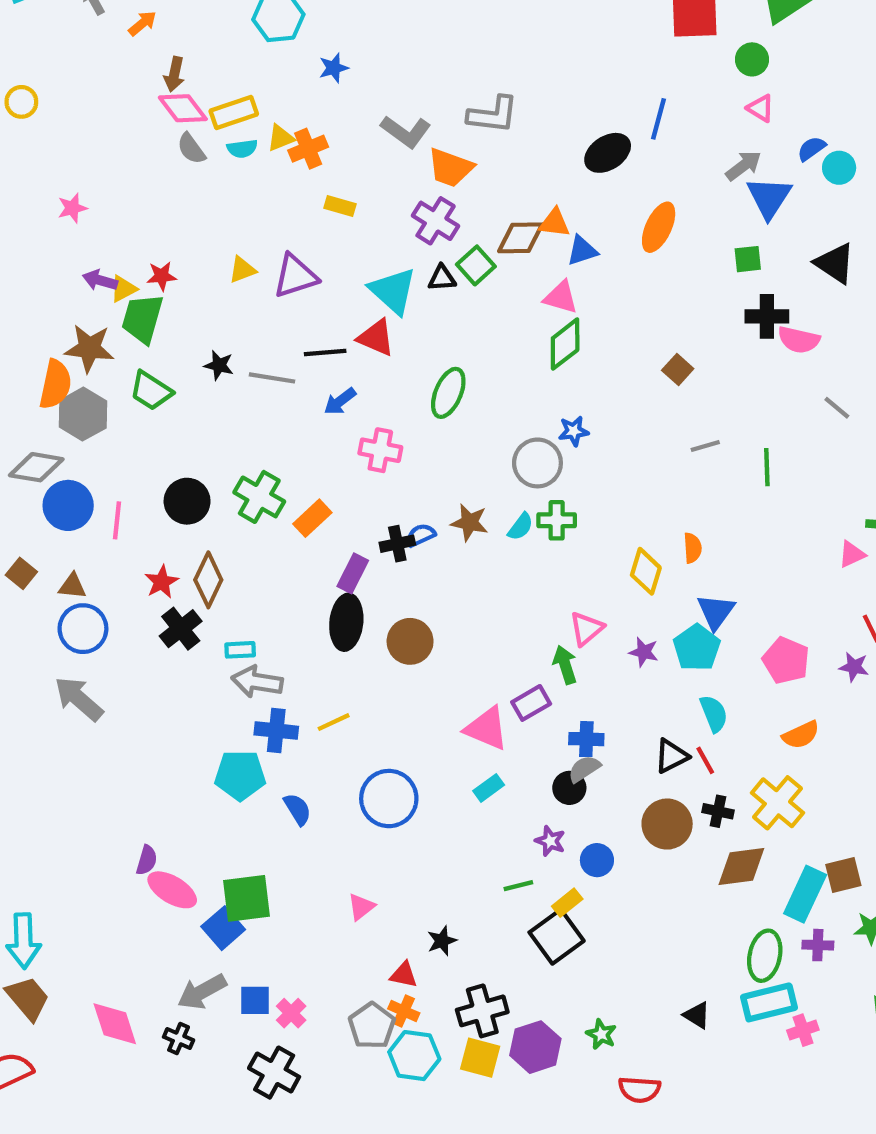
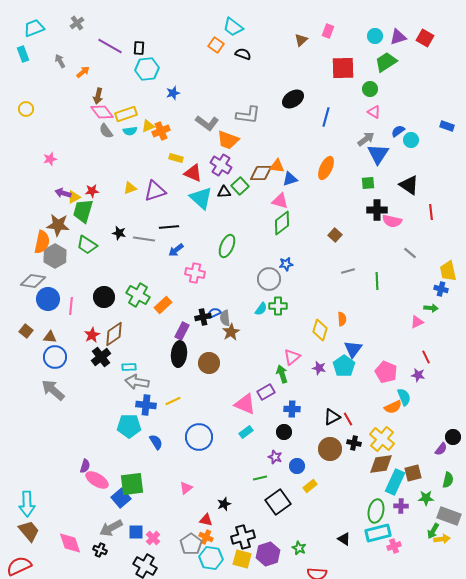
black ellipse: (608, 153) -> (293, 99), moved
red triangle: (376, 338) -> (193, 173), moved
brown star: (470, 522) -> (231, 332), moved, turned 30
brown diamond: (208, 580) -> (114, 334), turned 30
cyan semicircle: (714, 714) -> (404, 397), moved
gray semicircle: (584, 769) -> (225, 318), moved, turned -63
brown diamond: (741, 866) -> (381, 464), moved
yellow rectangle: (567, 903) -> (310, 486), moved

